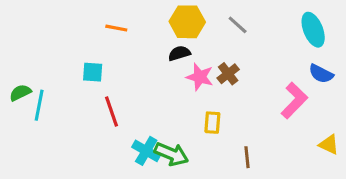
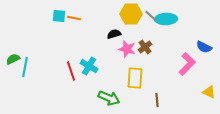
yellow hexagon: (187, 22) -> (131, 14), moved
cyan ellipse: (313, 30) -> (166, 19), moved, turned -70
cyan square: (93, 72) -> (59, 16), moved
yellow rectangle: (212, 123) -> (135, 78), size x1.5
cyan cross: (146, 151) -> (89, 66), moved

